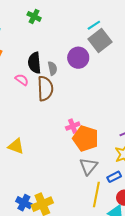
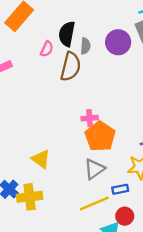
pink semicircle: (22, 80) -> (47, 49), turned 64
yellow triangle: (16, 146) -> (41, 159), moved
yellow line: (96, 194) -> (94, 204), turned 40

